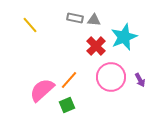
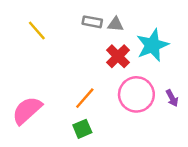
pink semicircle: (42, 90) -> (27, 110), moved

